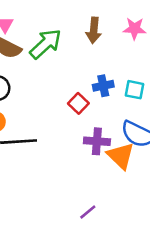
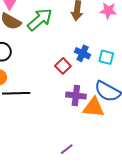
blue cross: (103, 86) -> (83, 53), turned 35
orange triangle: (121, 156) -> (94, 107), turned -40

